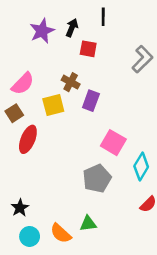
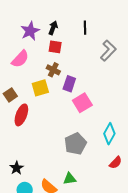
black line: (103, 17) -> (85, 28), moved
red square: (88, 49) -> (55, 47), moved
pink semicircle: (23, 84) -> (20, 59), moved
pink square: (113, 143) -> (82, 103), moved, turned 30

